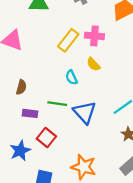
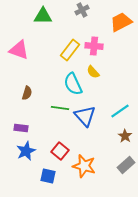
cyan semicircle: (72, 77) -> (73, 84), size x1.6
purple rectangle: (30, 113) -> (21, 128), moved
red square: (46, 137) -> (60, 151), moved

